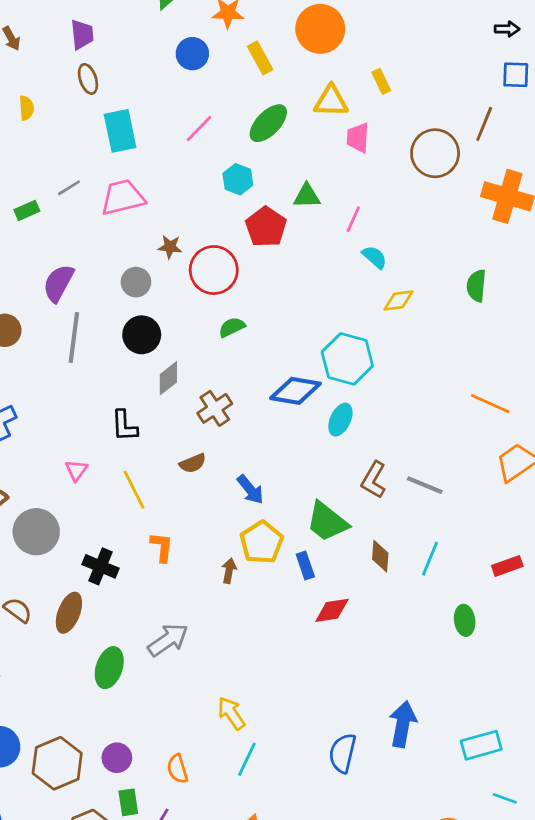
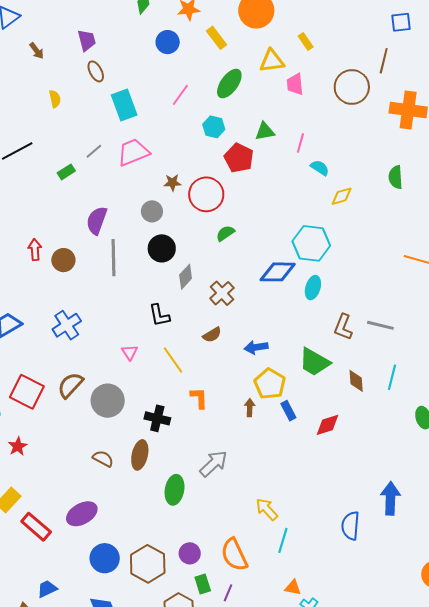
blue arrow: (250, 490) -> (256, 347), turned 130
blue rectangle: (305, 565) -> (288, 411), moved
orange semicircle: (178, 769) -> (234, 555), size x1.6

